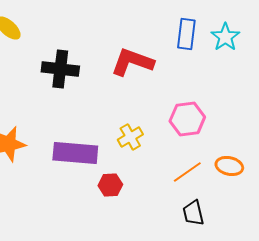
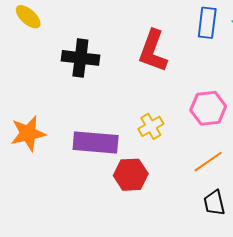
red L-shape: (132, 62) -> (153, 51), turned -90
red hexagon: (110, 185) -> (131, 175), size x1.4

